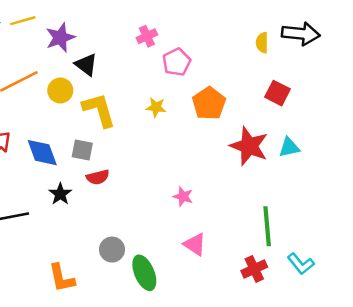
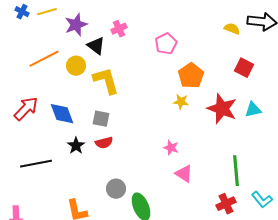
pink cross: (147, 36) -> (119, 29), moved
yellow semicircle: (262, 43) -> (232, 29), turned 112
yellow star: (156, 107) -> (181, 102), moved
gray square: (82, 150) -> (101, 119), moved
red semicircle: (98, 177) -> (104, 143), moved
pink triangle: (195, 244) -> (184, 174), moved

